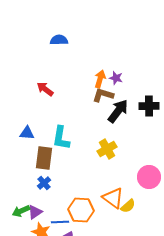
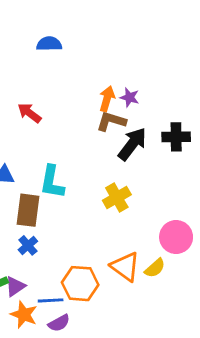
yellow semicircle: (128, 206) -> (155, 268), moved

